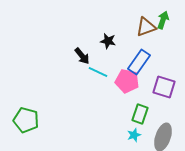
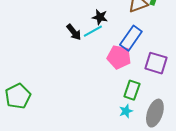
cyan line: (98, 72) -> (93, 31), moved, turned -54
green pentagon: (26, 120) -> (18, 96), turned 30

